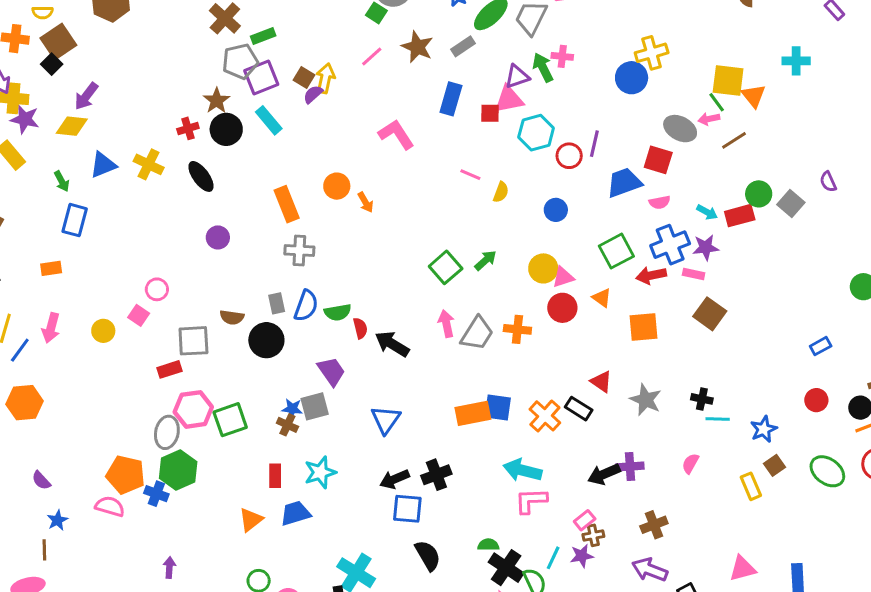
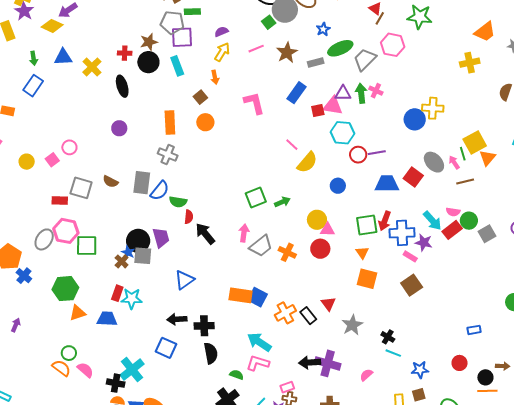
brown square: (304, 78) -> (200, 97), moved
yellow square: (728, 80) -> (475, 142), turned 35
purple semicircle: (313, 94) -> (221, 32), moved
red square: (490, 113) -> (318, 110), turned -32
pink arrow: (709, 119) -> (454, 162), turned 48
purple line: (594, 144) -> (377, 153), turned 48
yellow semicircle: (501, 192) -> (307, 162), size x1.6
orange arrow: (366, 202) -> (215, 77), moved
pink semicircle: (660, 202) -> (453, 212), moved
cyan arrow: (707, 212) -> (432, 221), size x1.5
red rectangle: (740, 216) -> (452, 230), turned -42
red arrow: (651, 275) -> (385, 221), moved, turned -78
orange triangle: (602, 298) -> (362, 253), moved
gray rectangle: (277, 303) -> (142, 183), size x1.6
black circle: (266, 340) -> (138, 241), moved
purple cross: (630, 466) -> (328, 363), size x1.4
green hexagon: (178, 470) -> (65, 289), moved
red rectangle: (275, 476) -> (117, 293), moved
blue square: (407, 509) -> (166, 348), moved
green semicircle: (488, 545) -> (237, 375), moved
black semicircle: (428, 555) -> (211, 353), moved

